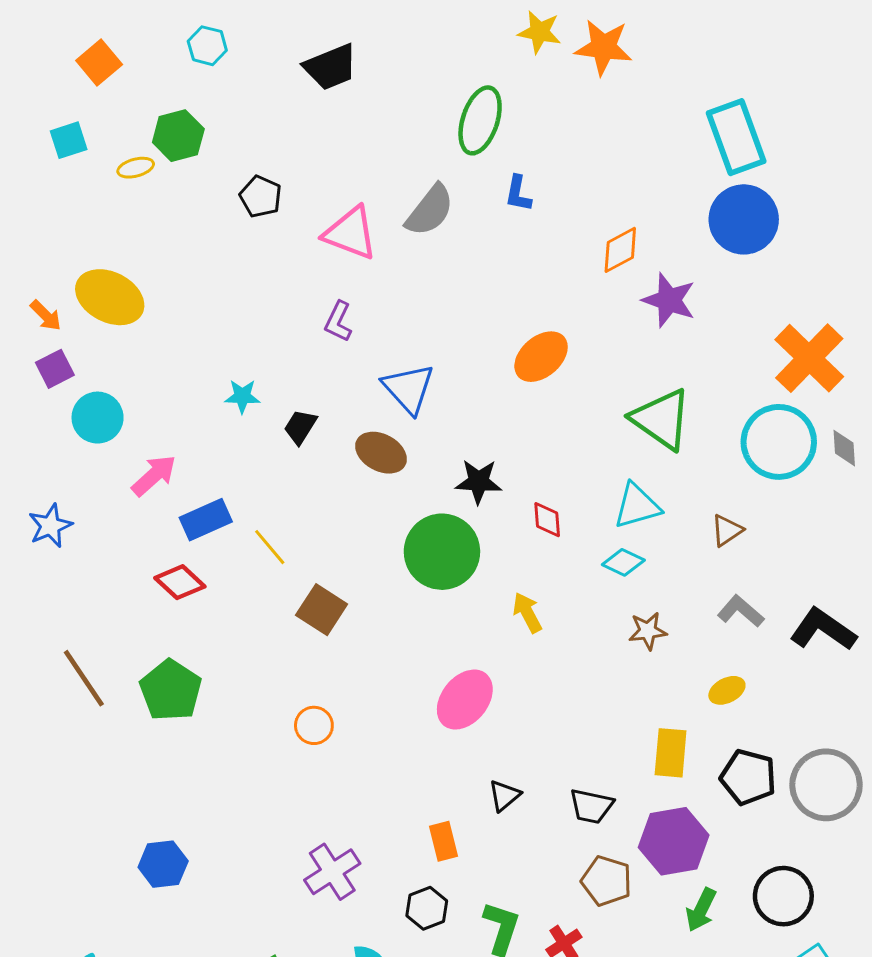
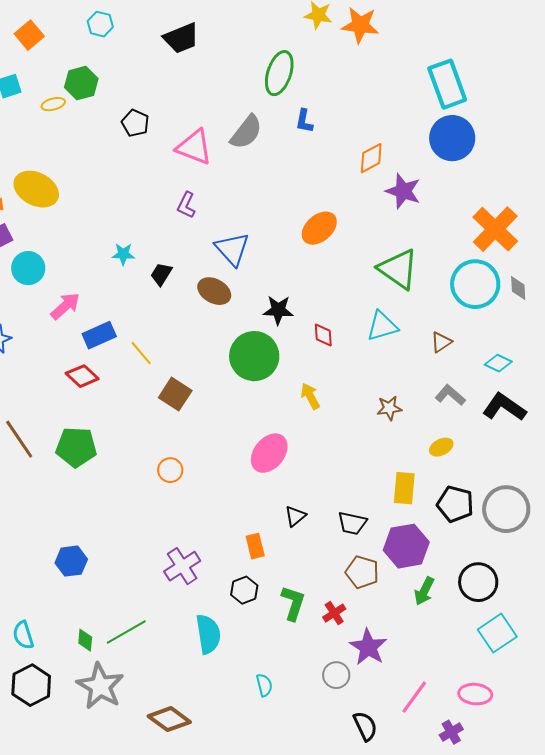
cyan diamond: (623, 562) -> (498, 363), moved
green pentagon: (171, 690) -> (76, 447), turned -30

